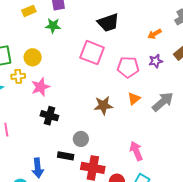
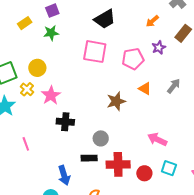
yellow cross: (18, 76) -> (27, 89), turned -32
orange triangle: (134, 99) -> (145, 89), turned -40
gray arrow: (163, 102) -> (174, 86), size x0.7
pink arrow: (136, 151) -> (157, 139), turned -30

